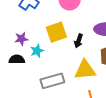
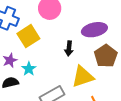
yellow square: (56, 32) -> (28, 36), moved

